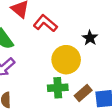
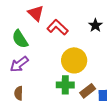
black star: (90, 38) -> (95, 25), moved

